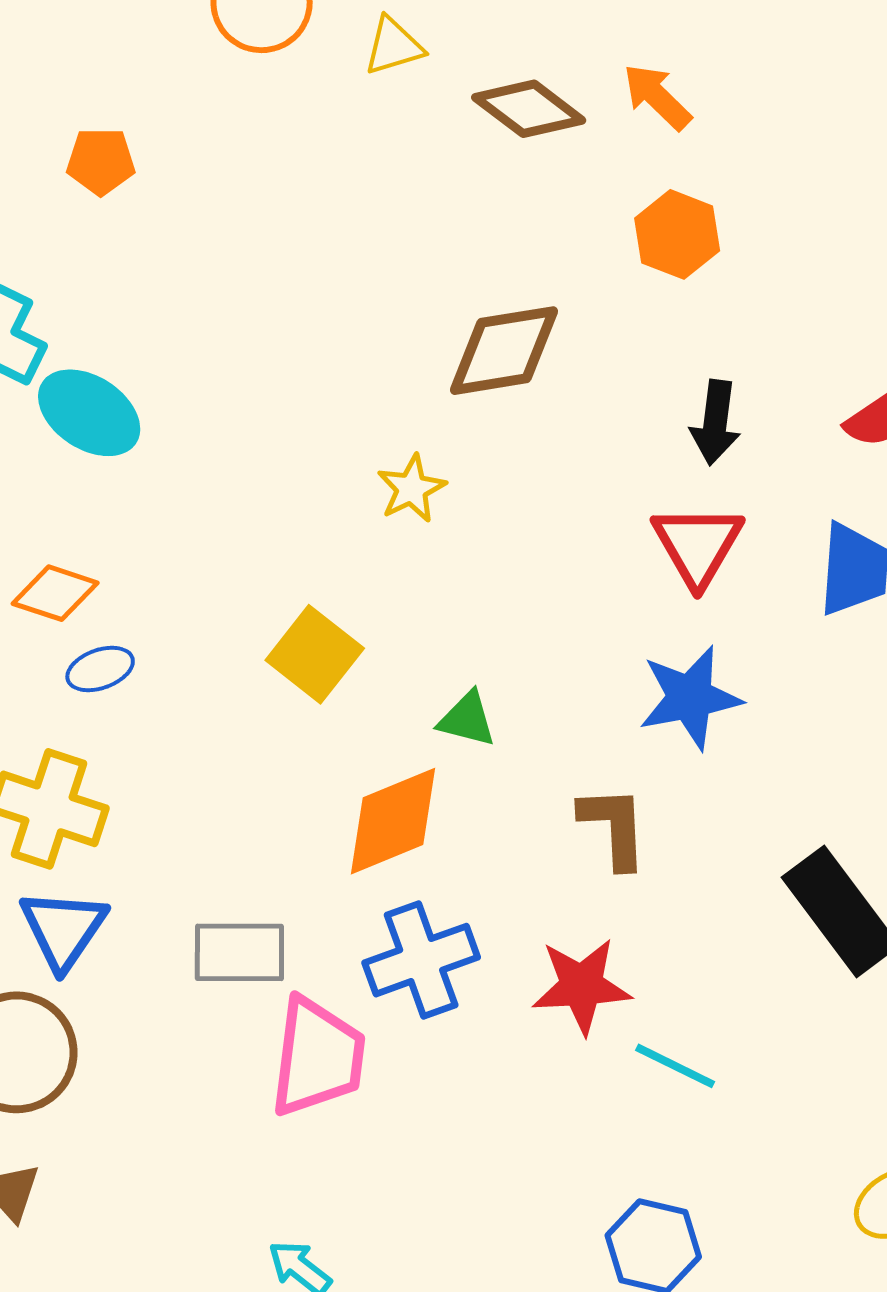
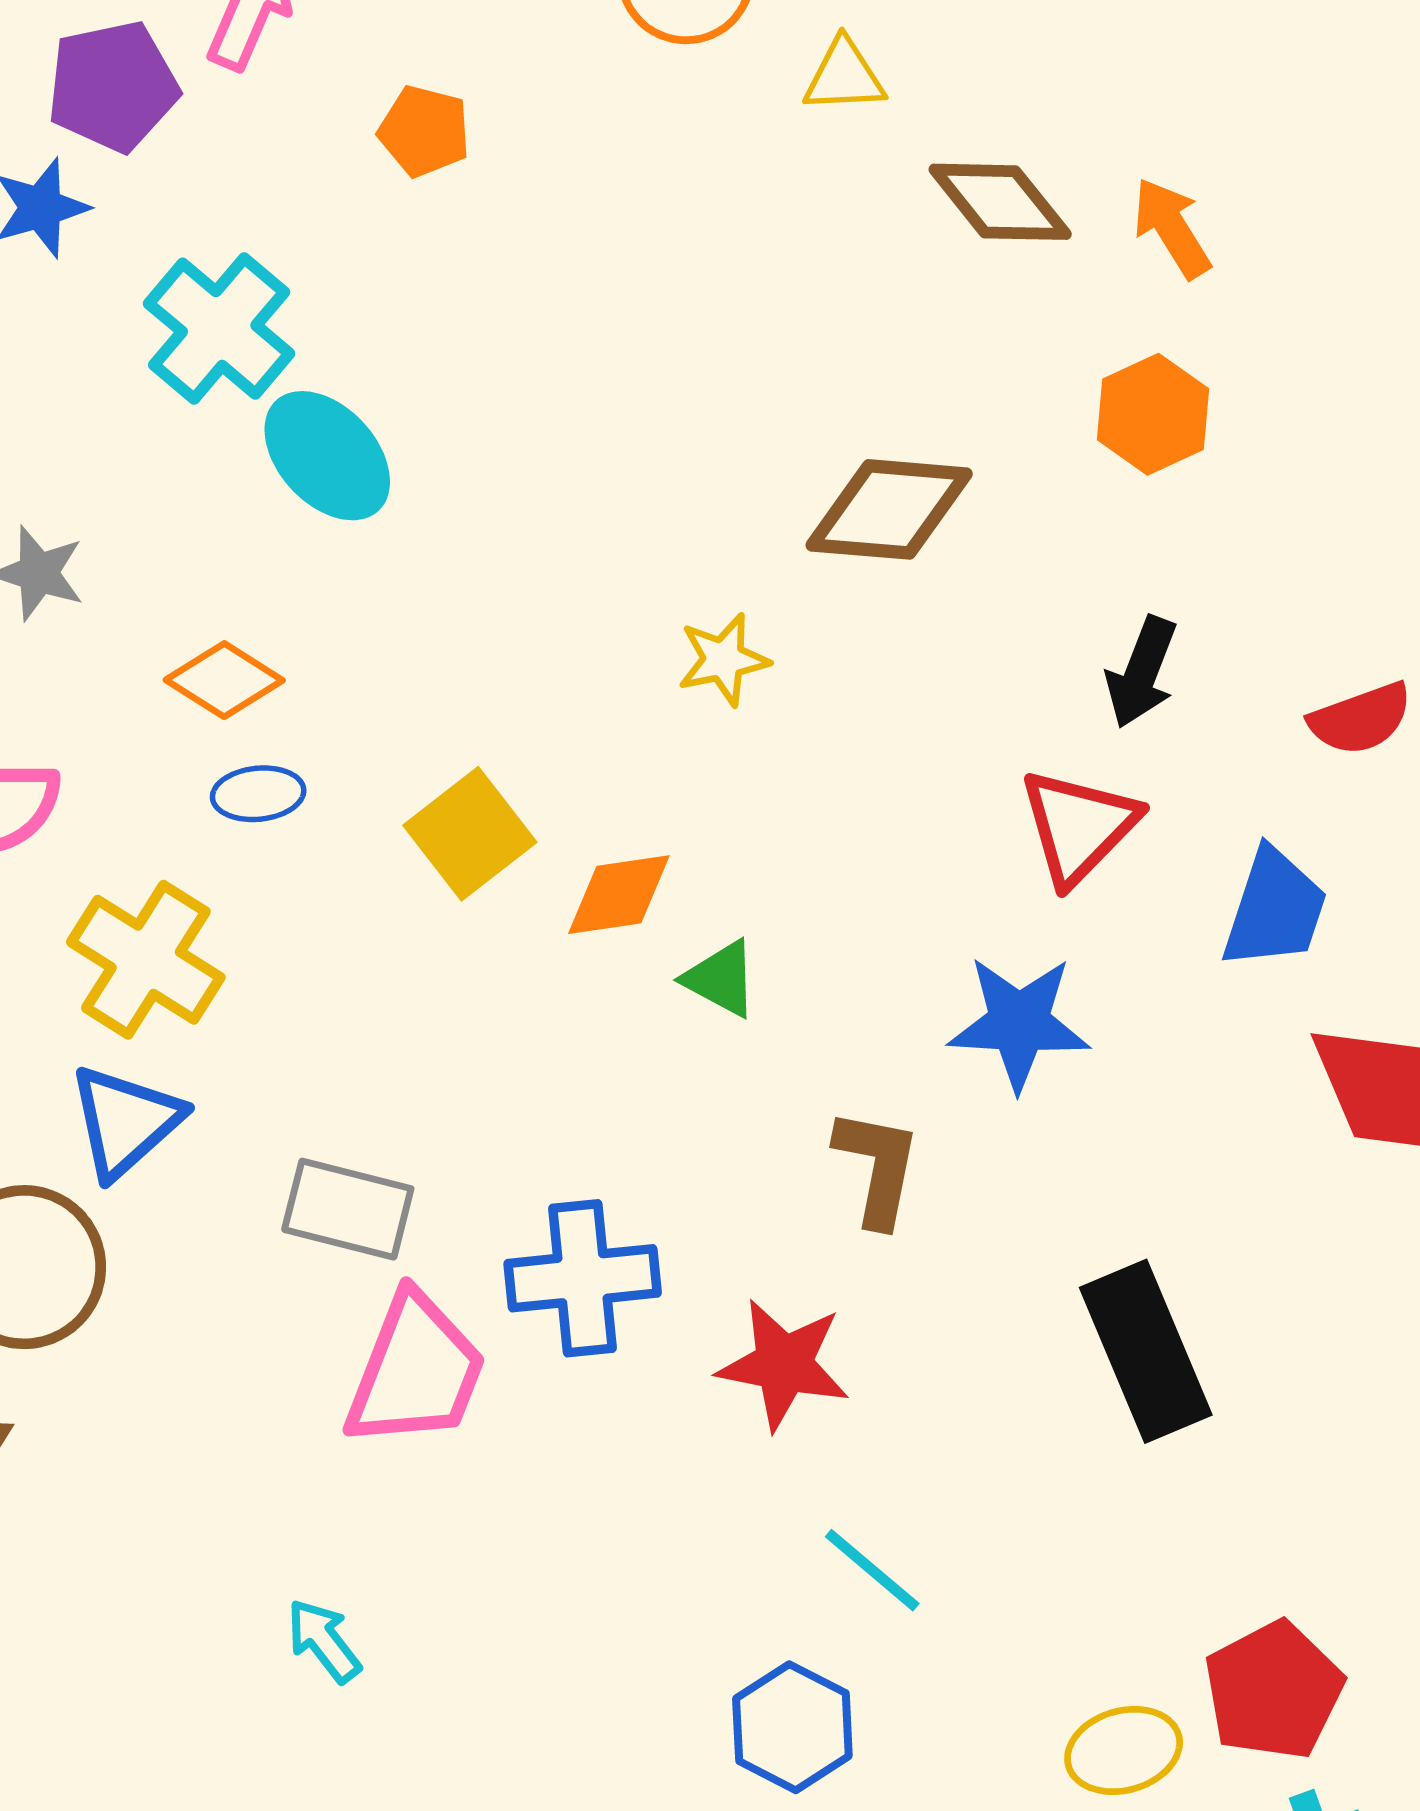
yellow square: (315, 654) -> (470, 834), moved
orange diamond: (393, 821) -> (619, 895), moved, size x0.7
cyan line: (675, 1066) -> (872, 1570), moved

